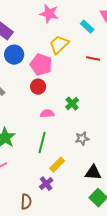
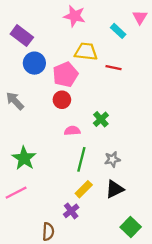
yellow trapezoid: (59, 45) -> (86, 52), turned 50
red line: (93, 59) -> (114, 68), moved
pink pentagon: (41, 65) -> (65, 75), turned 30
green line: (42, 143) -> (81, 159), moved
black triangle: (93, 173) -> (115, 189), moved, turned -30

